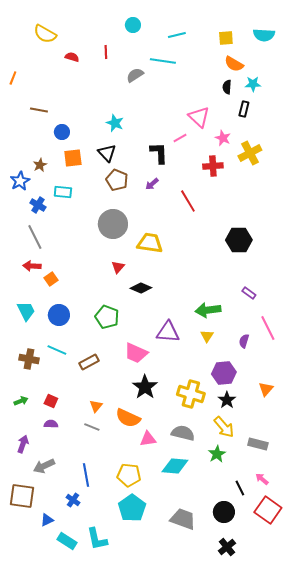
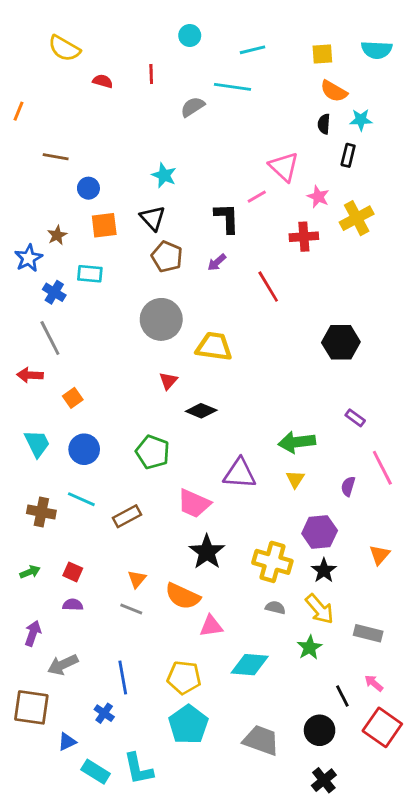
red arrow: (32, 266) -> (30, 375), moved
gray semicircle: (183, 433) -> (275, 608), moved, size x0.6

